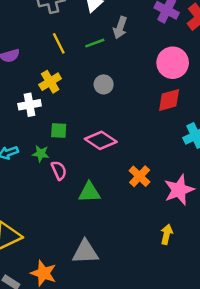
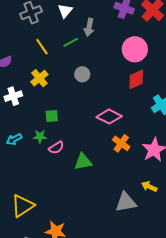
white cross: (30, 105) -> (13, 96), moved
pink diamond: (101, 140) -> (109, 117), moved
pink semicircle: (59, 170) -> (56, 148), turned 91
yellow arrow: (167, 234) -> (149, 187), turned -70
gray triangle: (85, 252) -> (126, 202), moved

